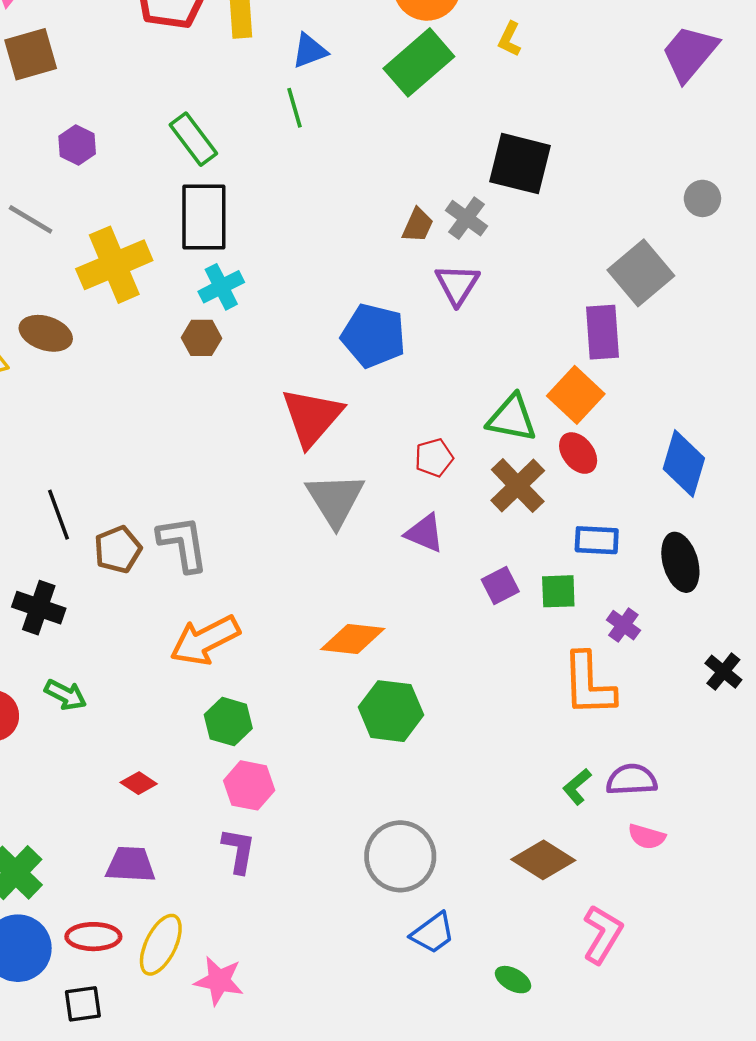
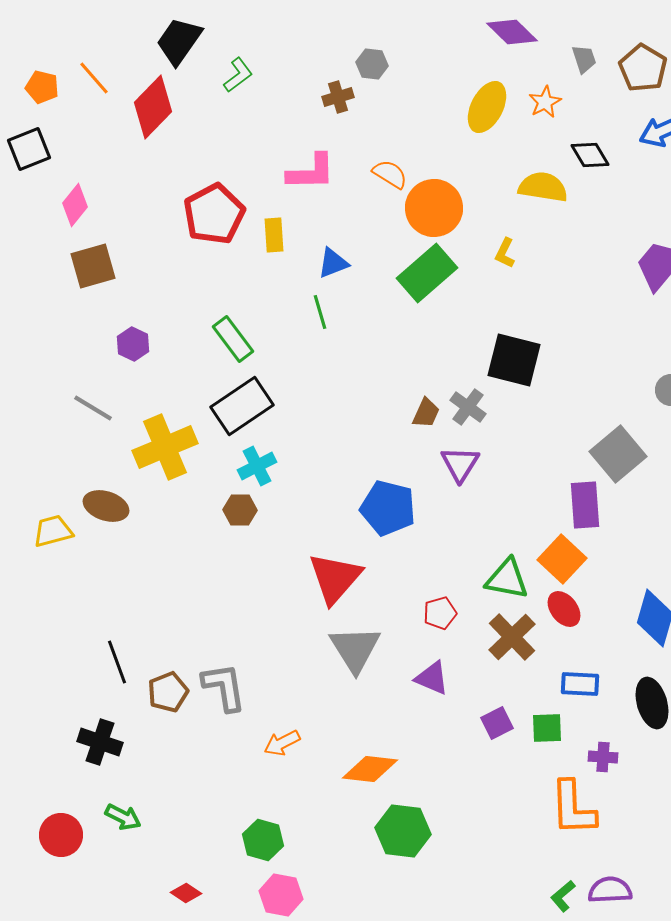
black rectangle: (204, 217) -> (242, 406), turned 56
purple cross: (623, 625) -> (603, 757), turned -32
orange arrow: (205, 640) -> (282, 743), moved, size x0.6

